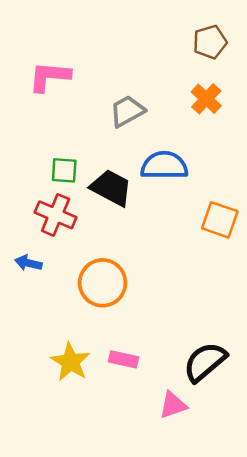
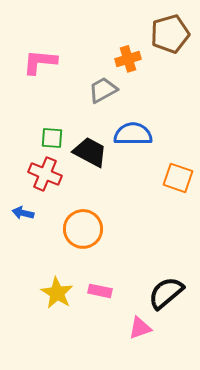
brown pentagon: (210, 42) -> (170, 34), size x1.4
orange cross: (206, 99) -> (128, 59), moved, turned 30

